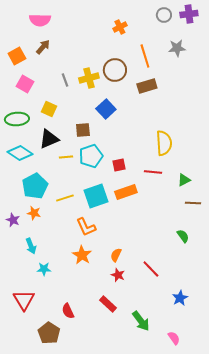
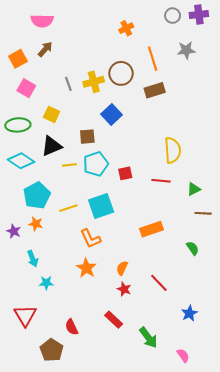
orange rectangle: (126, 192) -> (152, 229), moved

